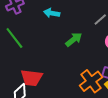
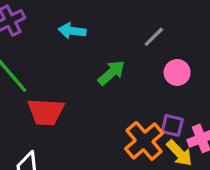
red trapezoid: (32, 78) -> (46, 112), moved

